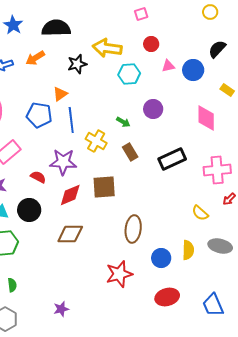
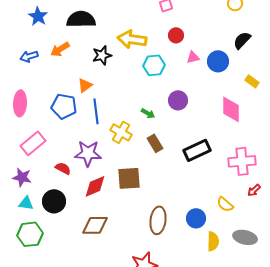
blue circle: (161, 258) -> (196, 218), moved

